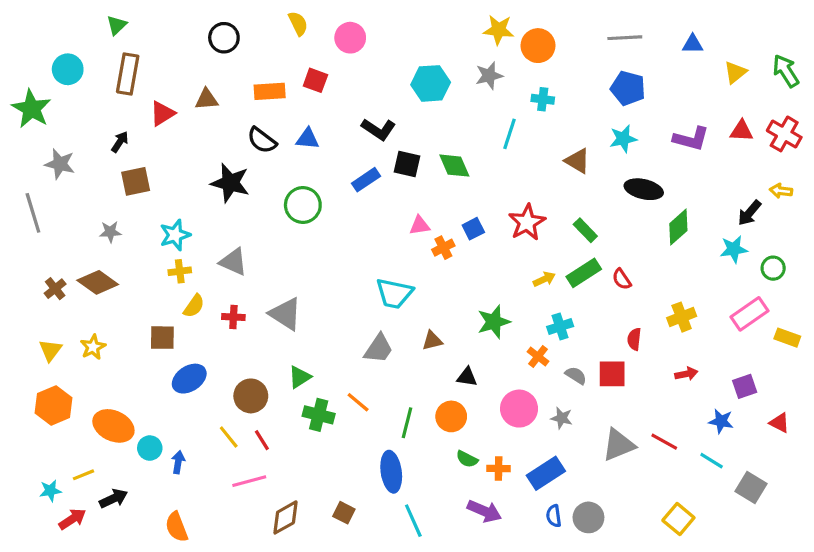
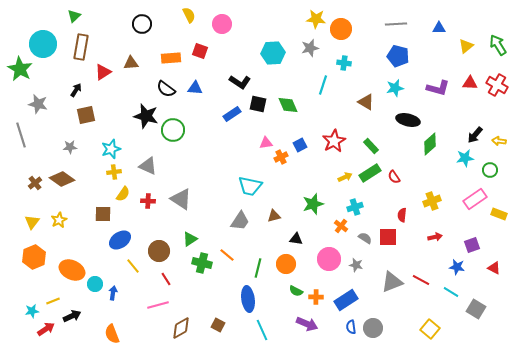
cyan circle: (68, 69) -> (43, 44), size x1.4
yellow arrow: (781, 191) -> (499, 141), moved
green circle: (303, 205) -> (173, 130), moved
yellow line: (229, 437) -> (133, 266), moved

